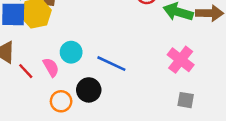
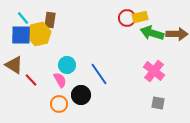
blue line: (111, 64) -> (99, 74), turned 30
pink semicircle: (51, 67) -> (60, 80), moved

